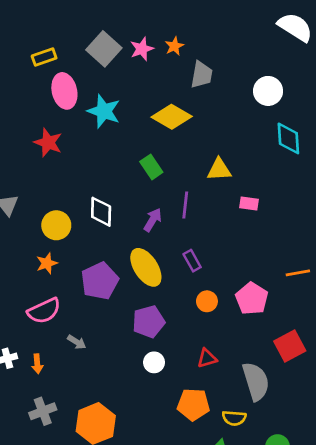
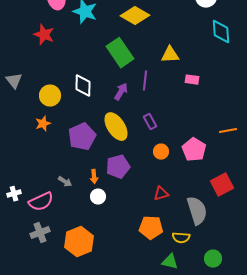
green rectangle: (151, 167) -> (120, 53), size x1.6
pink semicircle: (44, 311) -> (41, 202), moved
white circle: (154, 362) -> (98, 197), moved
orange arrow: (37, 364) -> (94, 177), moved

